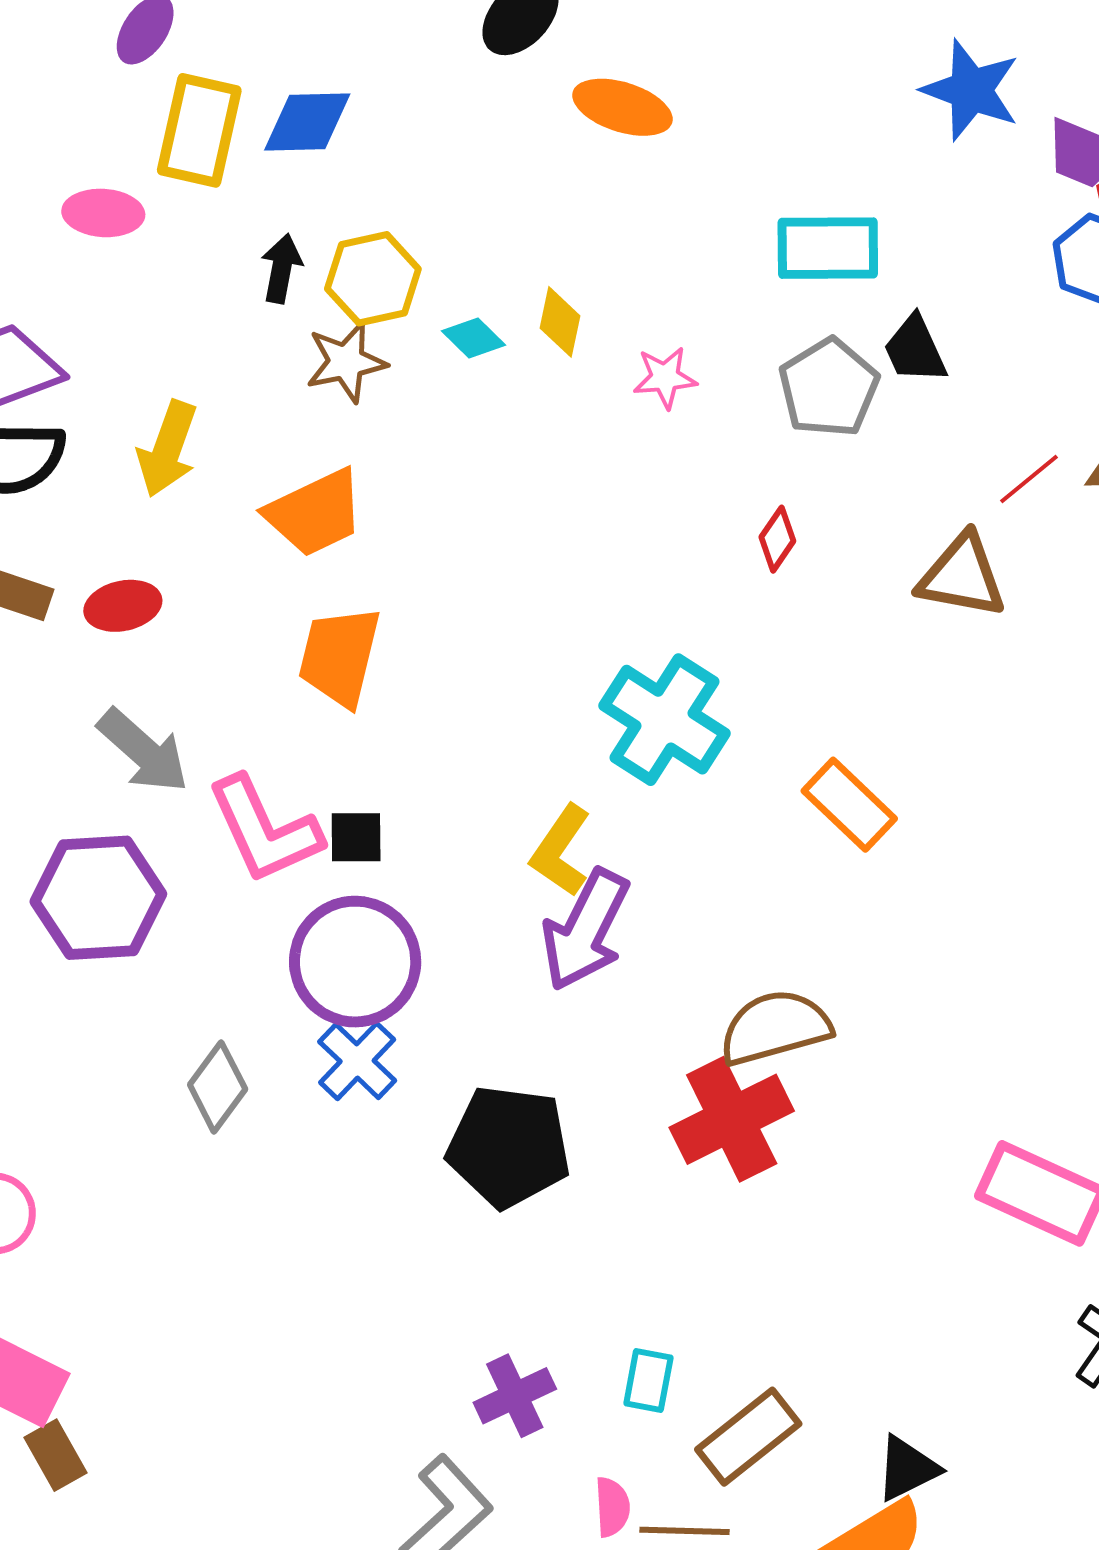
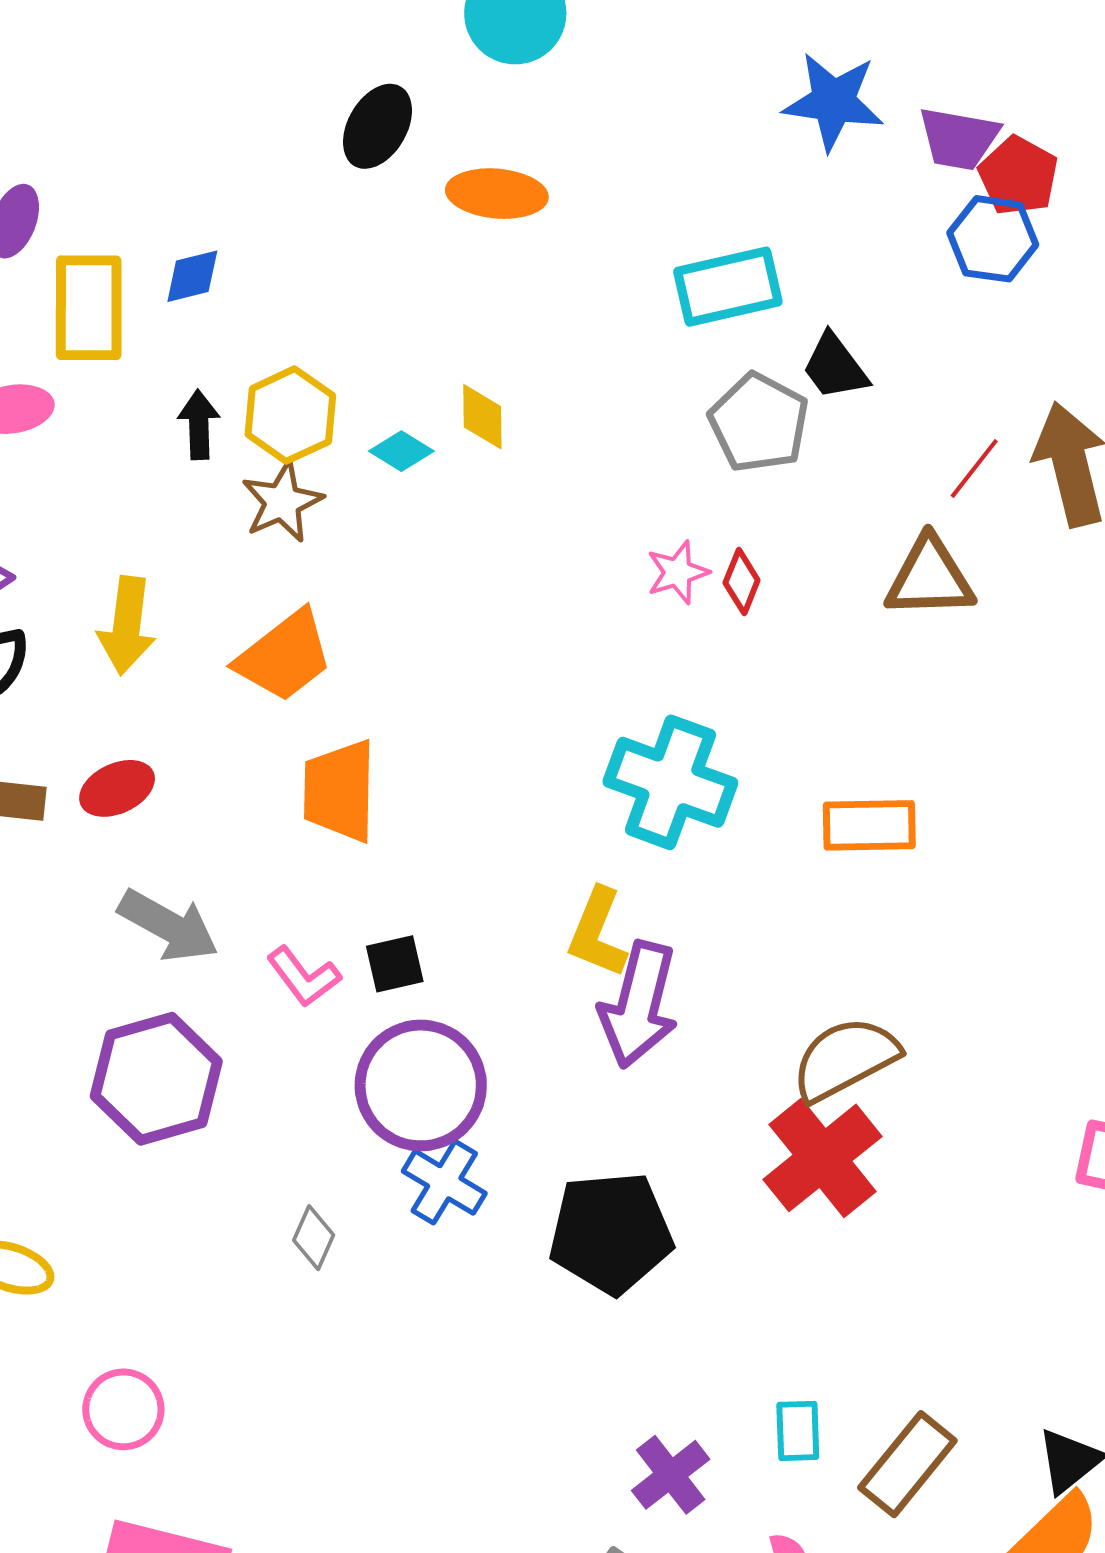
blue diamond: (307, 122) -> (192, 276), size x0.7
pink star: (665, 378) -> (678, 572), moved
orange rectangle: (849, 805) -> (869, 825), turned -32
pink L-shape: (264, 830) -> (304, 977), size x0.6
gray diamond: (218, 1087) -> (314, 1238), size x0.7

